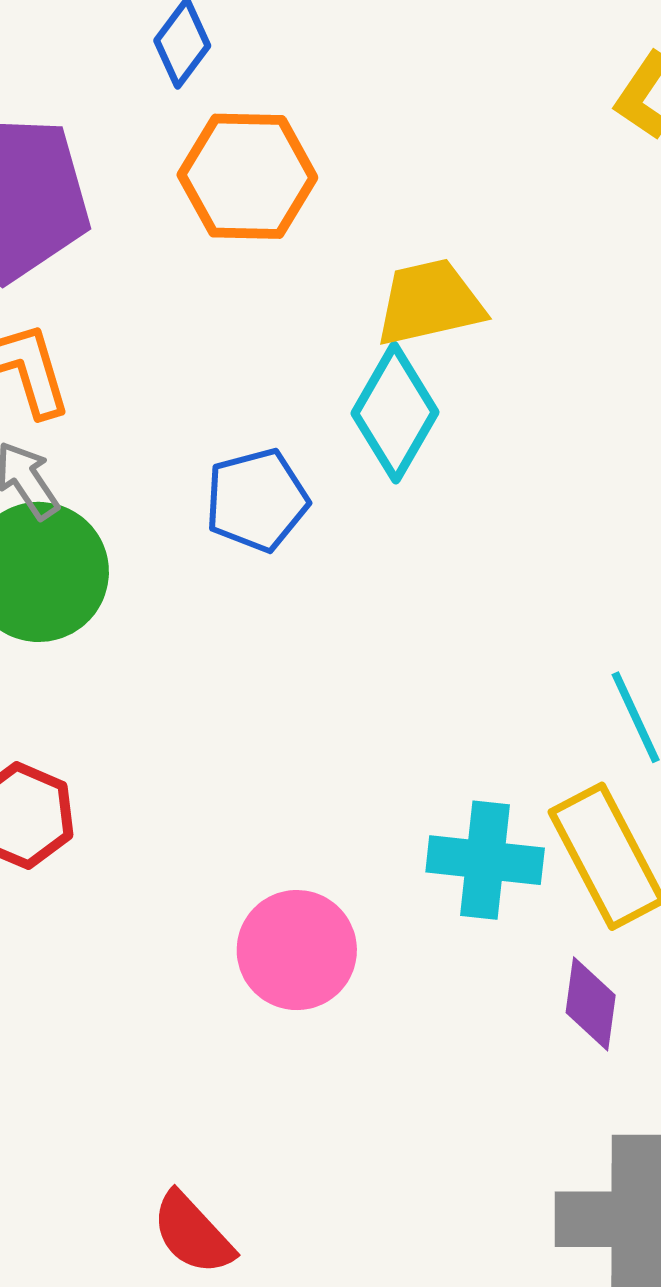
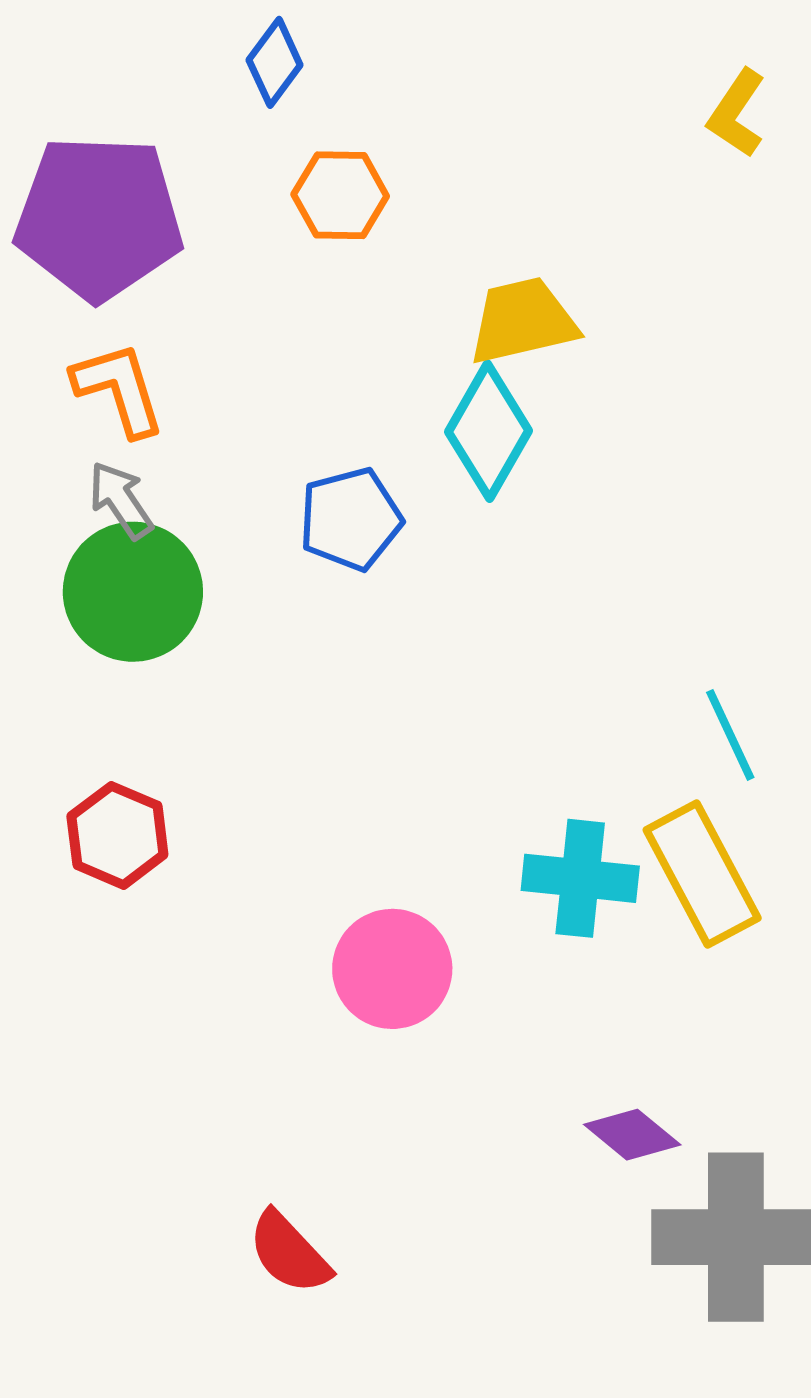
orange hexagon: (247, 176) -> (340, 195), size x0.7
purple diamond: (591, 1004) -> (632, 1135), moved, turned -58

